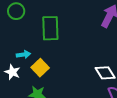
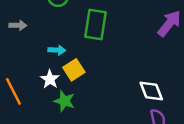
white star: (12, 72) -> (50, 79), moved

